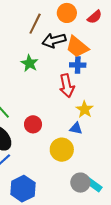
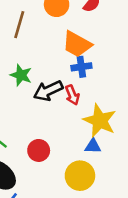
black arrow: (54, 40) -> (48, 91), moved
red arrow: (67, 86) -> (72, 95), size x0.7
yellow star: (85, 109) -> (100, 121), size x1.5

